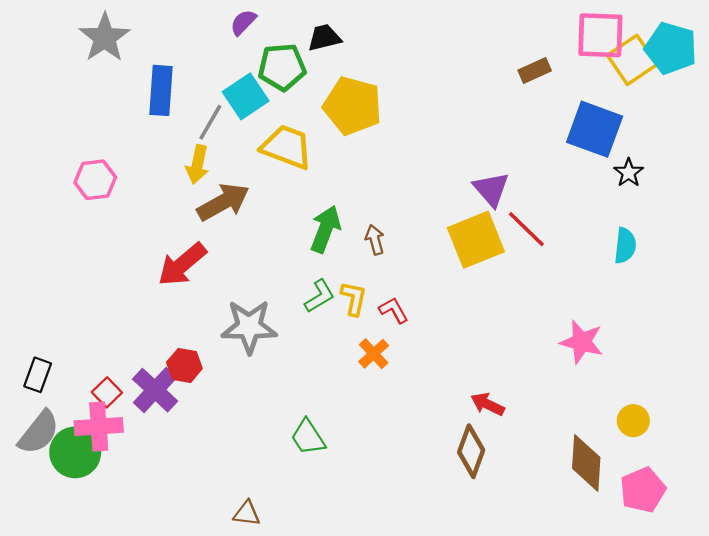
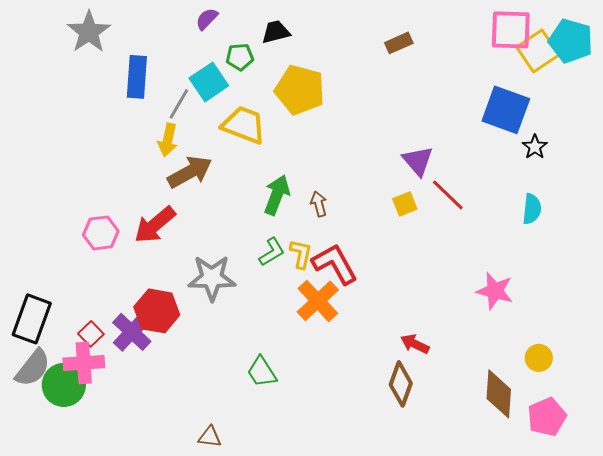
green pentagon: (282, 67) -> (240, 57), size x0.7
brown rectangle: (535, 70) -> (399, 43), moved
pink hexagon: (95, 180) -> (101, 233), moved
yellow square: (476, 240) -> (405, 204), size x0.5
red L-shape: (394, 310) -> (335, 264), size x1.8
orange cross: (374, 354) -> (318, 301), size x1.6
red hexagon: (184, 365) -> (157, 311), size x1.5
black rectangle: (38, 375) -> (32, 319), size x1.6

